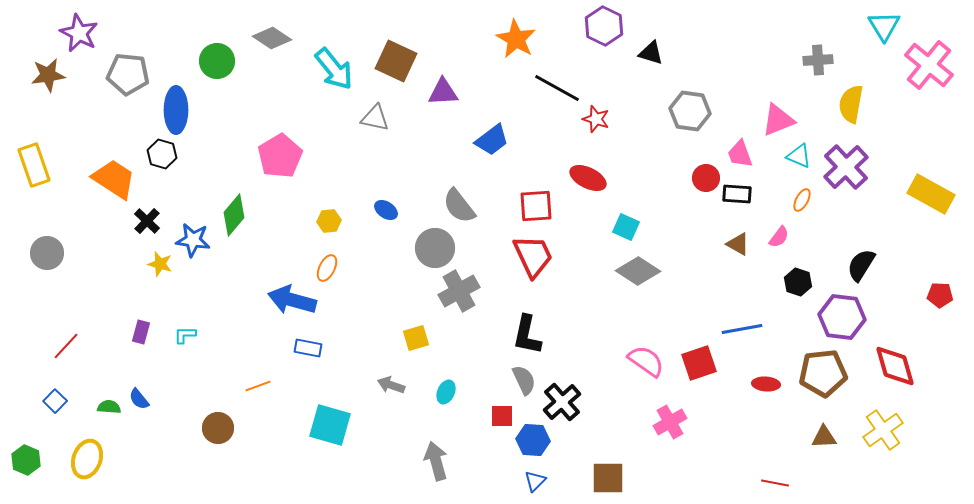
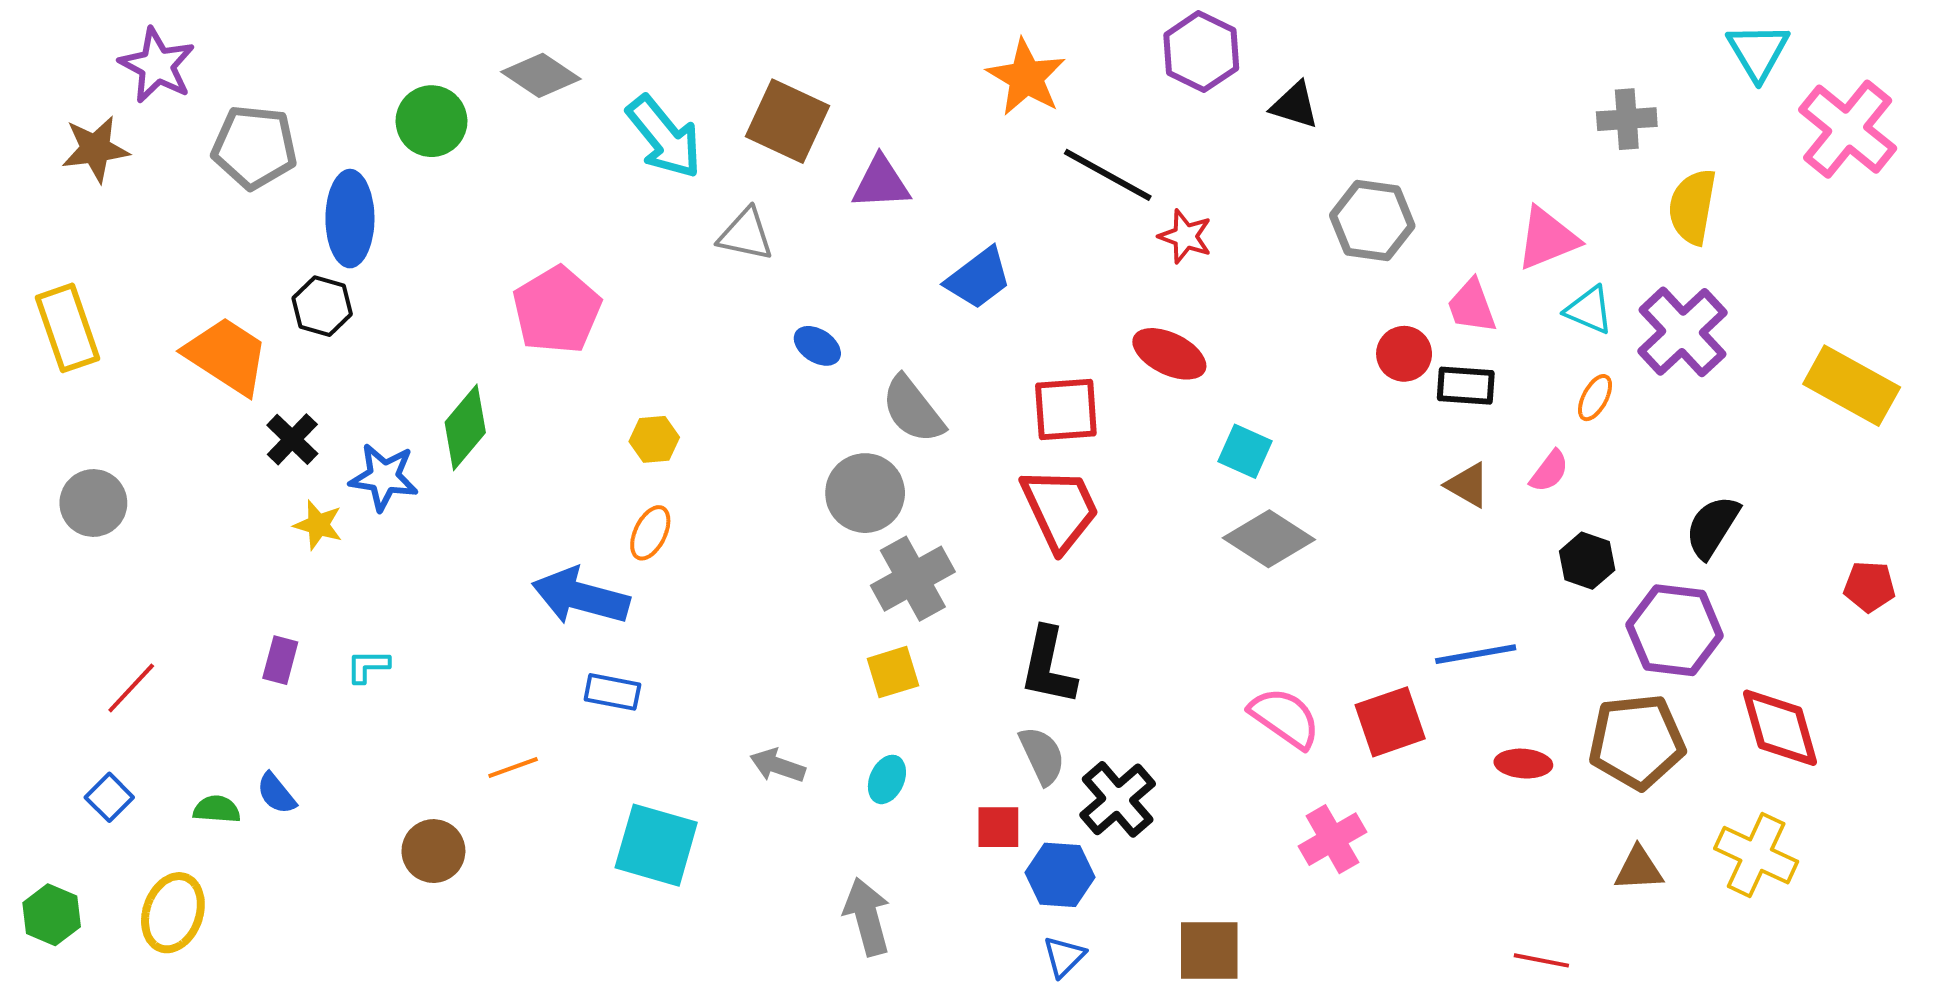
blue ellipse: (386, 210) -> (817, 346), moved
yellow square: (416, 338) -> (893, 672), moved
yellow cross: (883, 430) -> (1756, 855), turned -30

